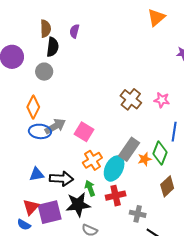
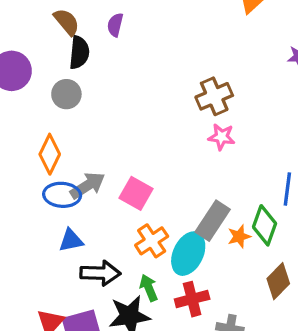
brown semicircle: (46, 29) -> (67, 22), turned -36
brown cross: (131, 99) -> (214, 96), moved, turned 30
pink star: (162, 100) -> (222, 137), moved
blue triangle: (37, 174) -> (71, 240), moved

